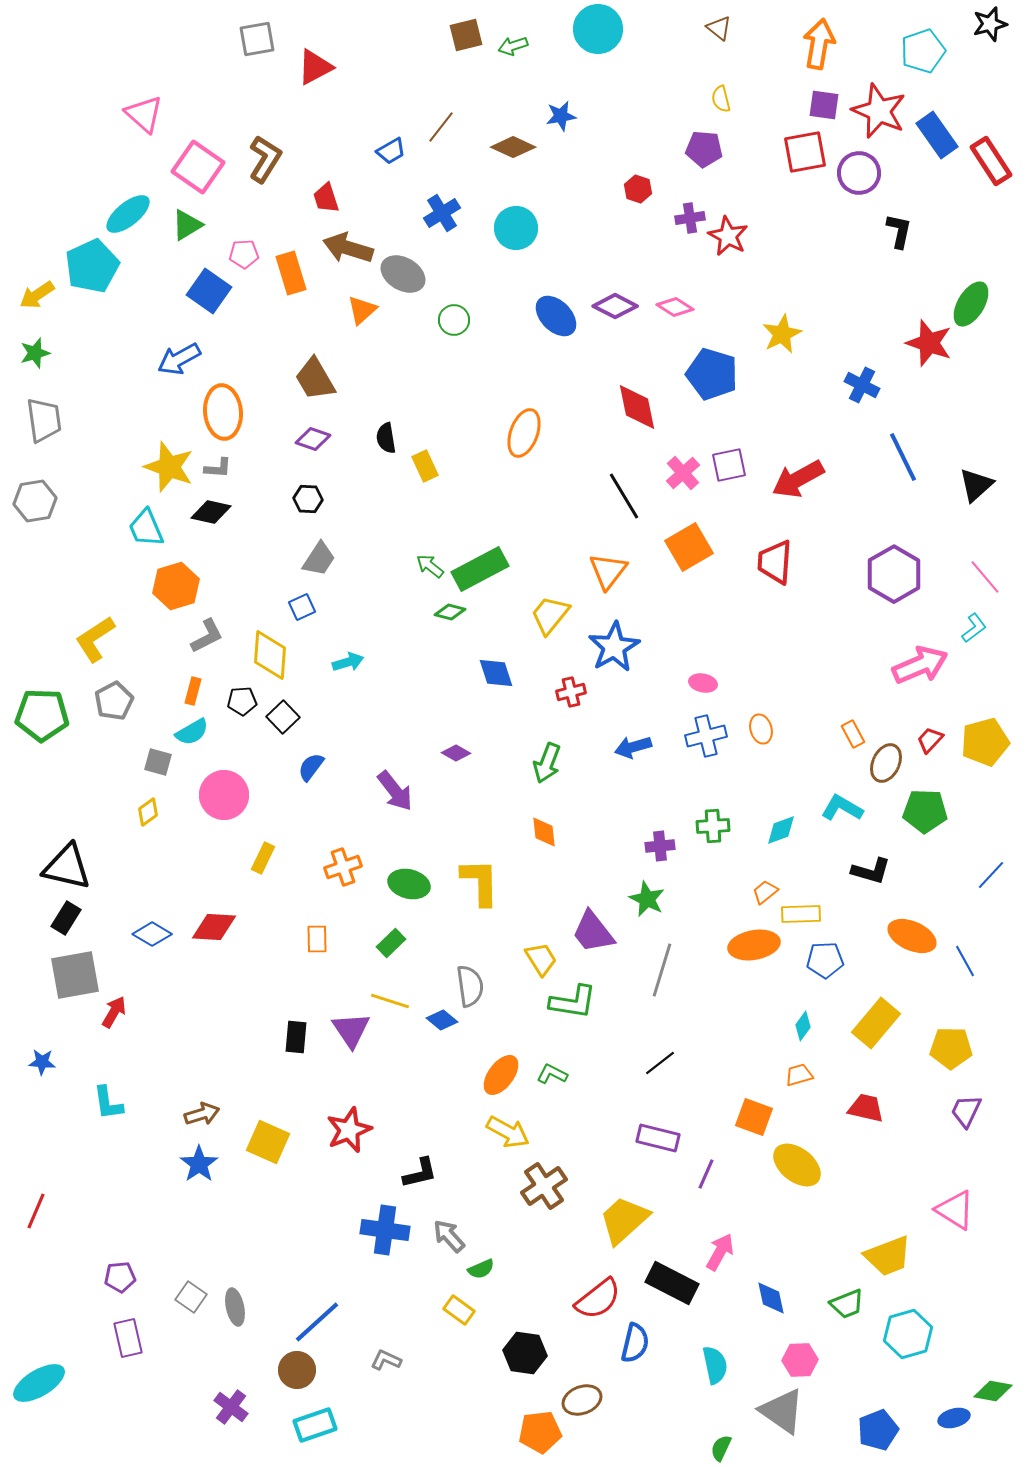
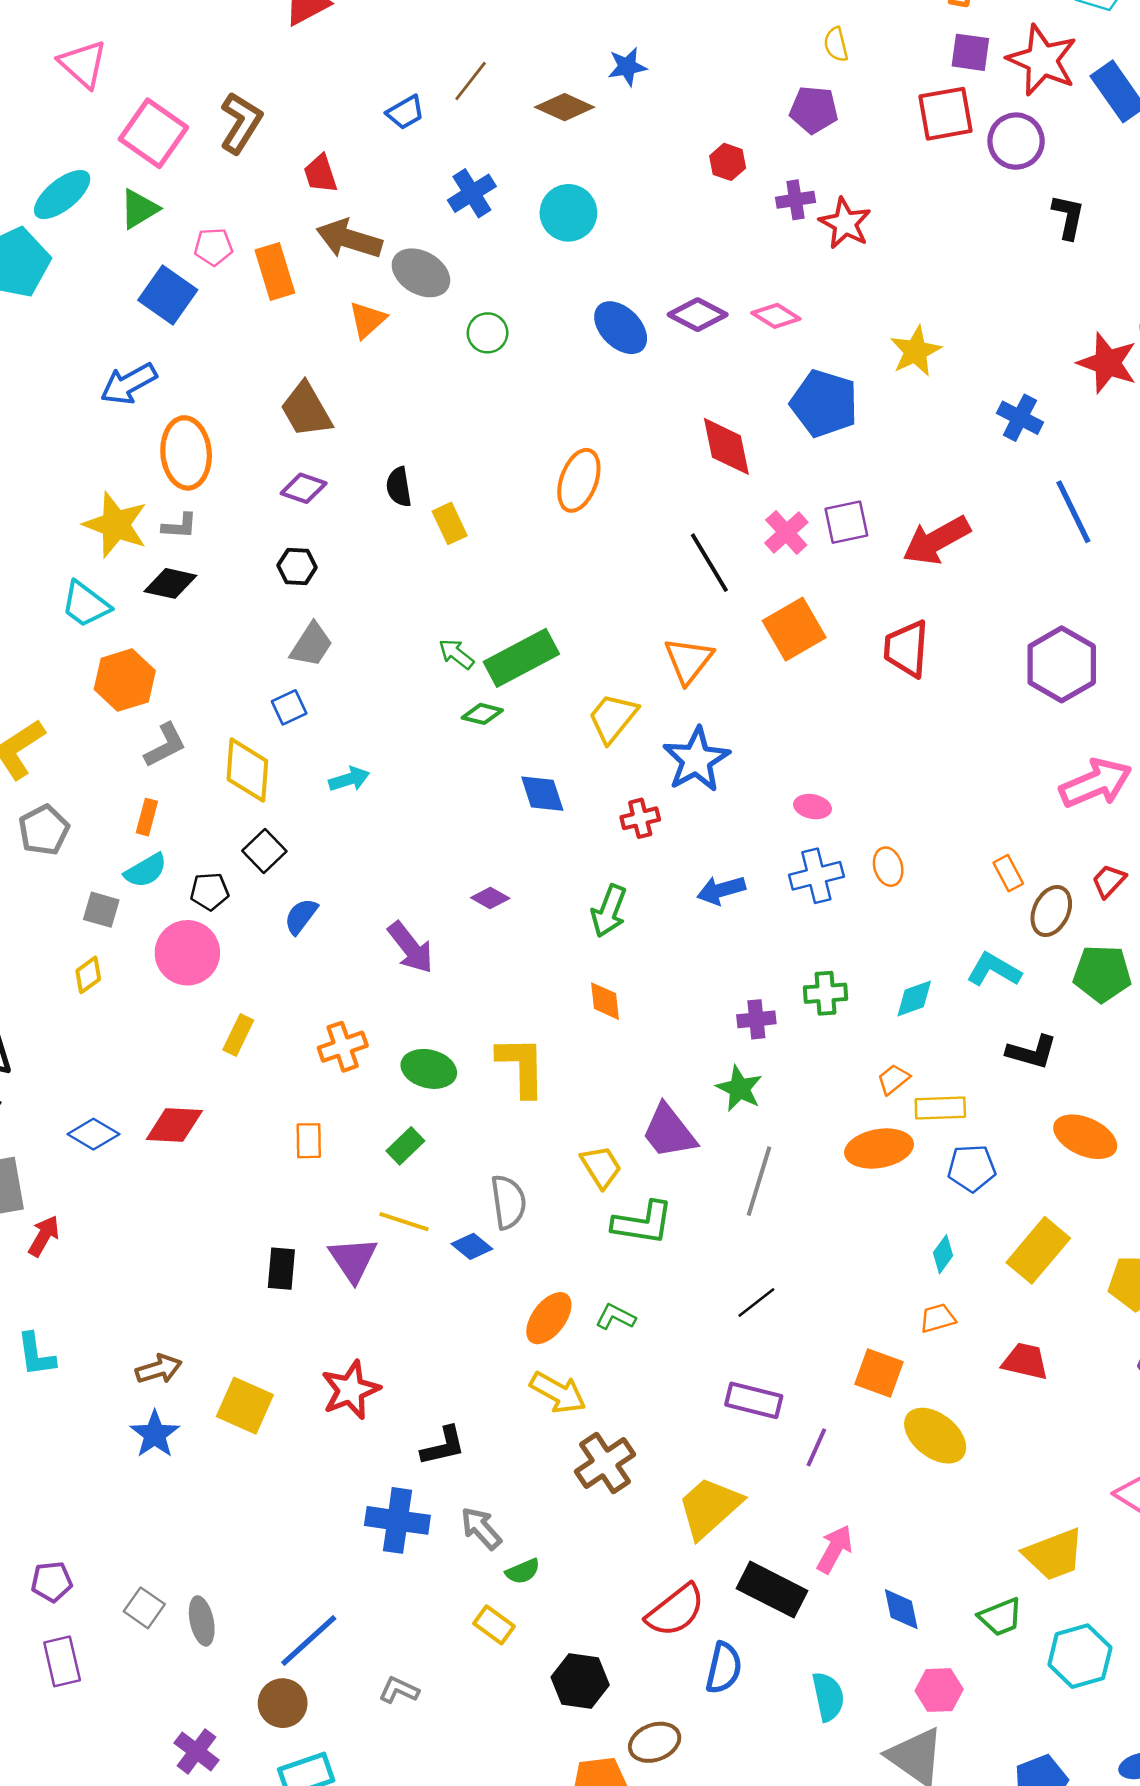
cyan trapezoid: (146, 528) -> (86, 604), turned -30
black pentagon: (242, 701) -> (210, 891), moved

